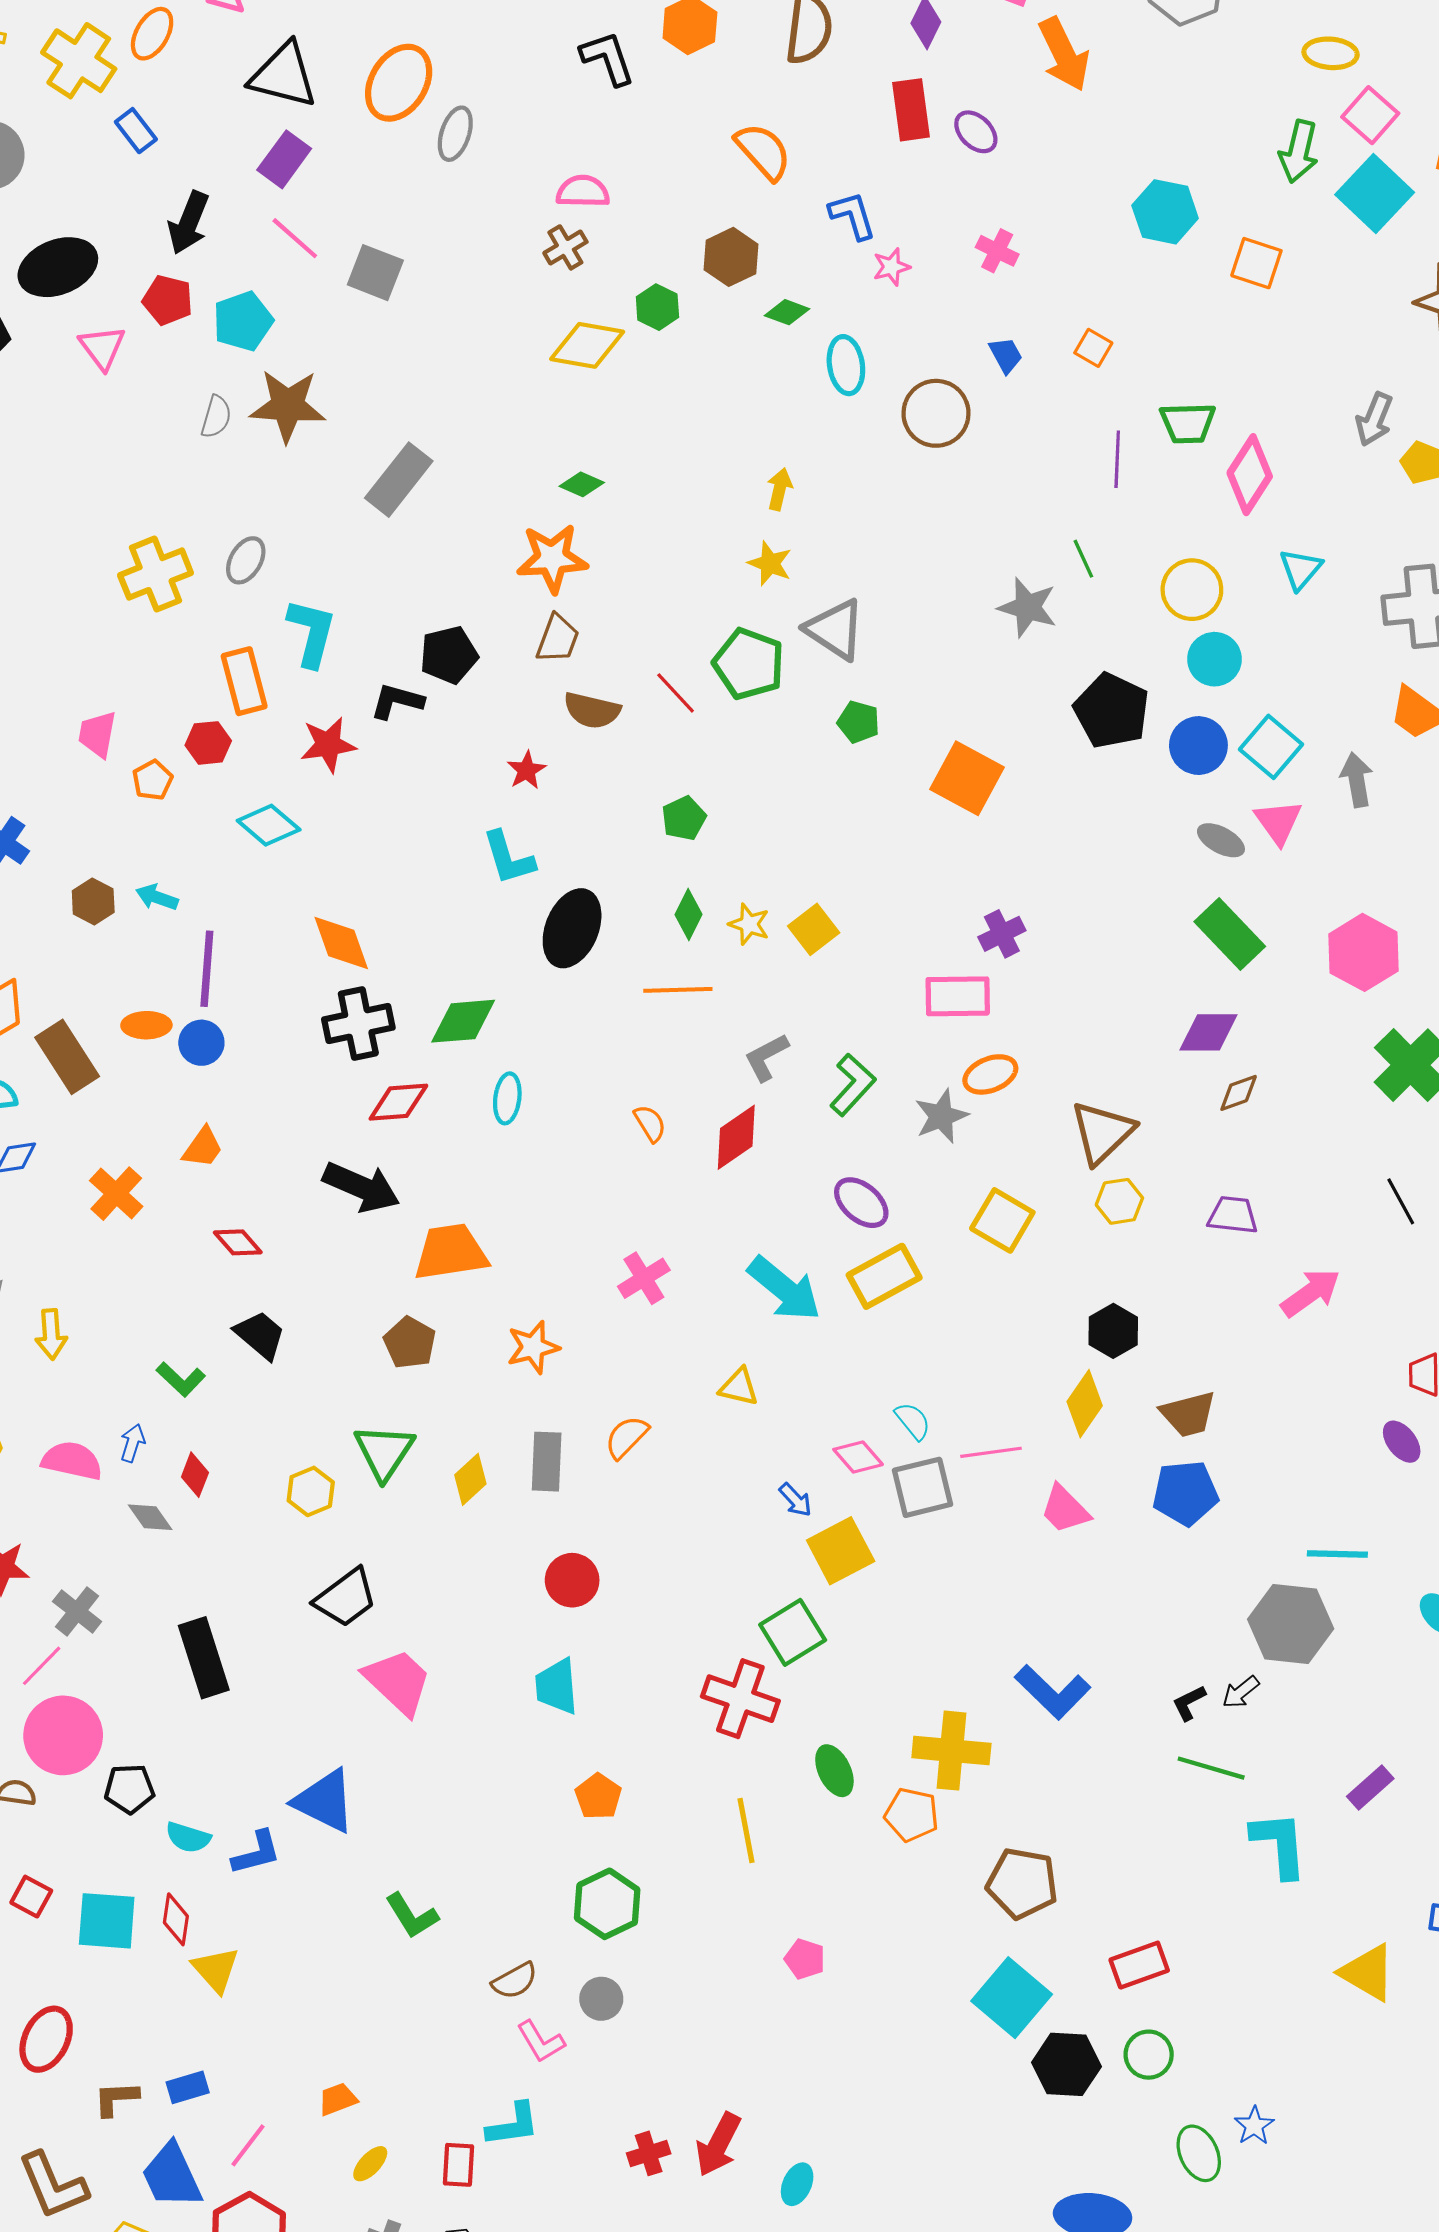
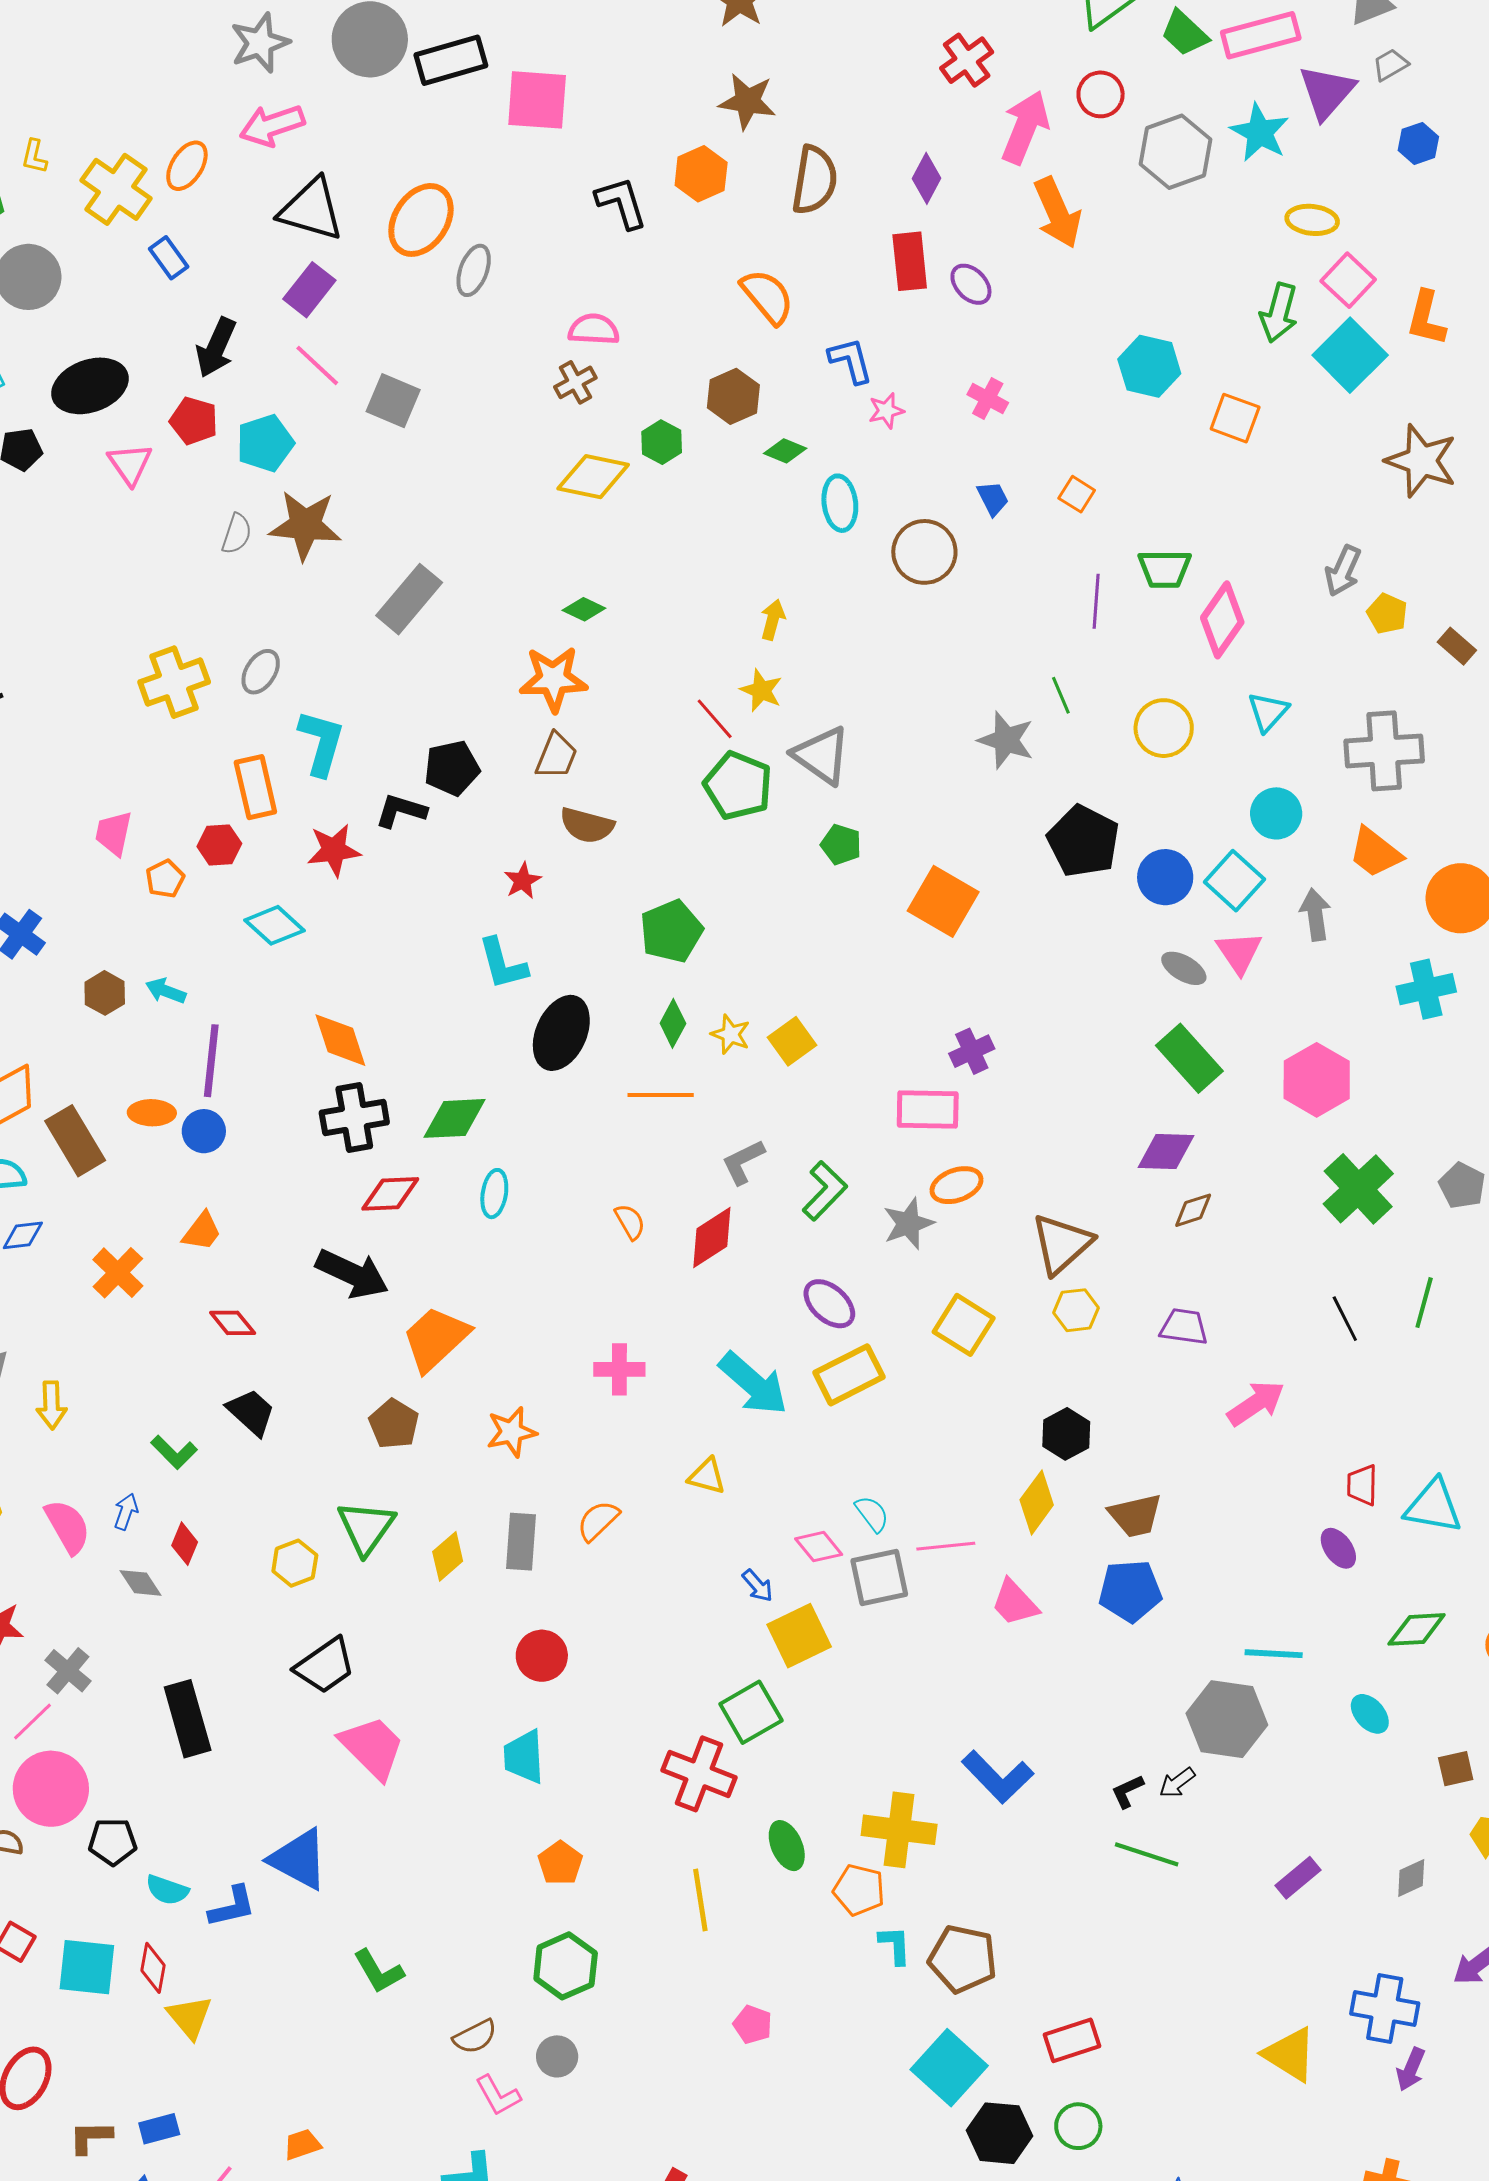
cyan circle: (1214, 659) -> (1276, 813), moved
red line: (676, 693) -> (715, 719), moved
green pentagon: (684, 818) -> (671, 931), size x1.5
orange trapezoid: (451, 1252) -> (436, 1339), turned -36
pink cross: (644, 1278) -> (619, 1369), turned 30
pink semicircle: (72, 1461) -> (68, 1527), turned 46
cyan L-shape: (1279, 1844) -> (895, 1945), moved, size x0.6

